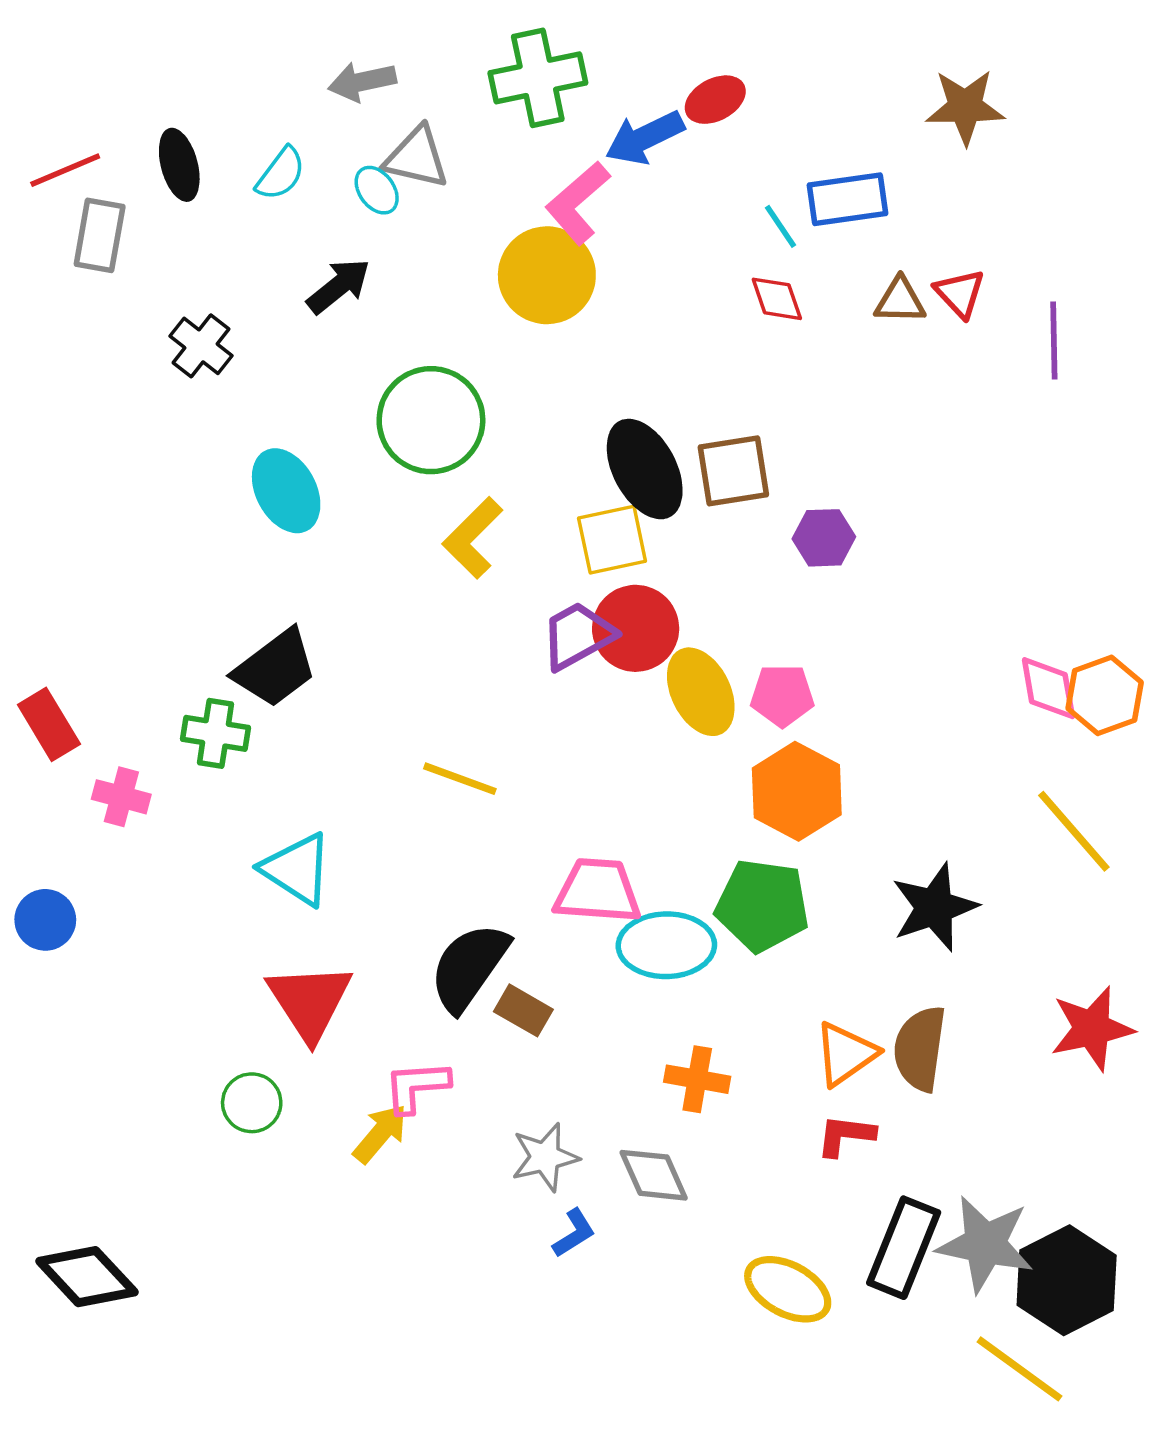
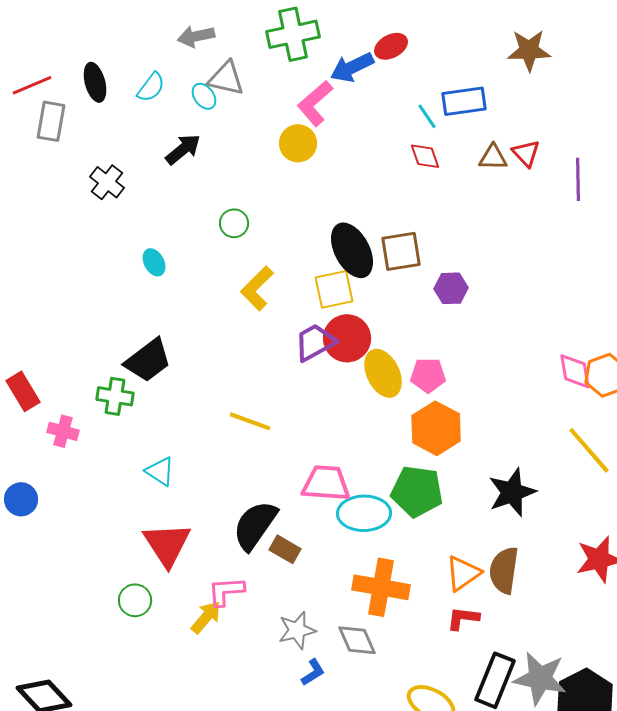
yellow circle: (547, 275) -> (298, 143), size x0.7
green circle: (431, 420) -> (234, 223), size x0.5
cyan ellipse: (286, 491) -> (154, 262), size x0.6
cyan triangle: (297, 869) -> (160, 471), size x0.7
orange cross: (697, 1079) -> (381, 587), size x1.6

